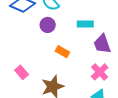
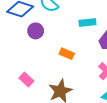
purple circle: (48, 25) -> (36, 31), moved

